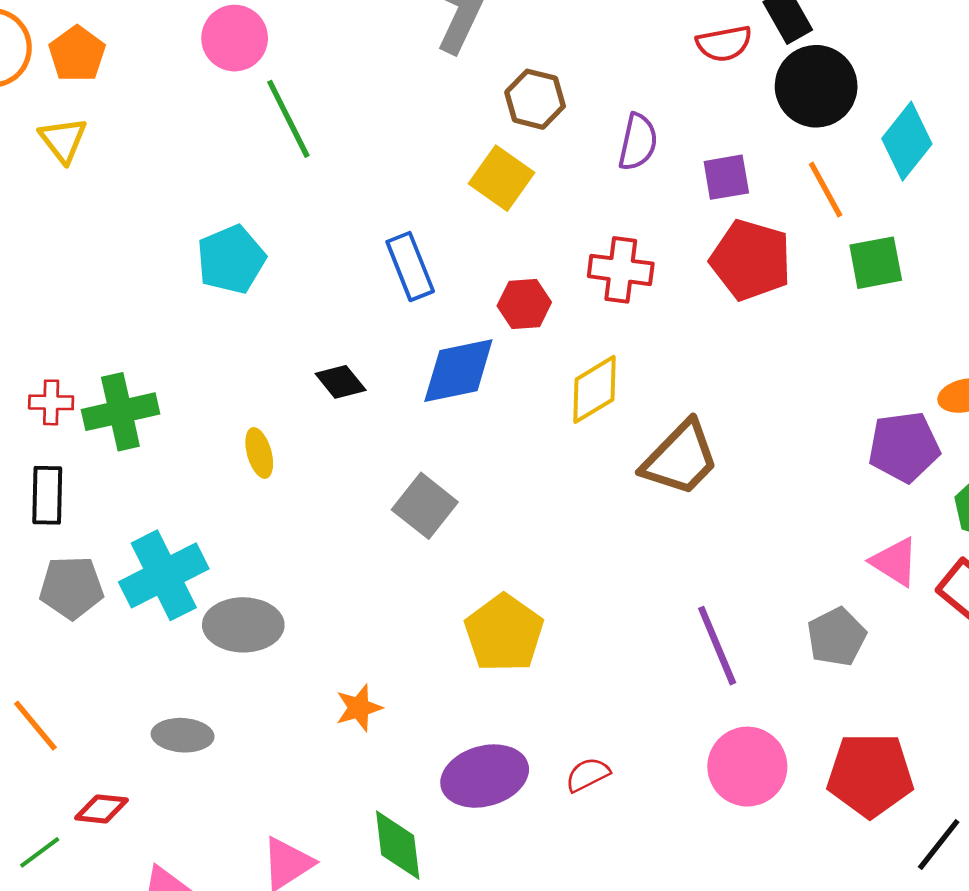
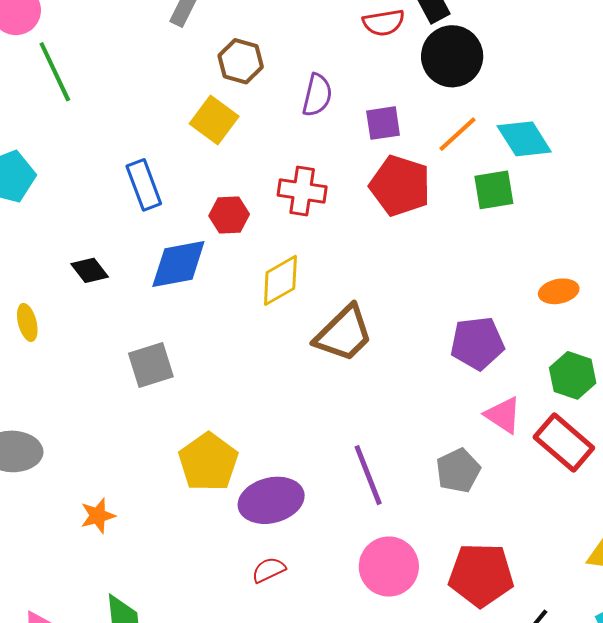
cyan diamond: (907, 141) -> (524, 139), moved, turned -72
orange line: (826, 190) -> (457, 134), turned 75
purple pentagon: (904, 447) -> (477, 343), moved
gray square: (425, 506) -> (151, 365), turned 33
purple ellipse: (485, 776) -> (271, 500), moved

